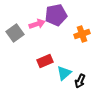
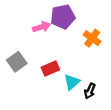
gray square: (15, 33) -> (17, 62), moved
orange cross: (82, 34) -> (92, 38), turned -35

